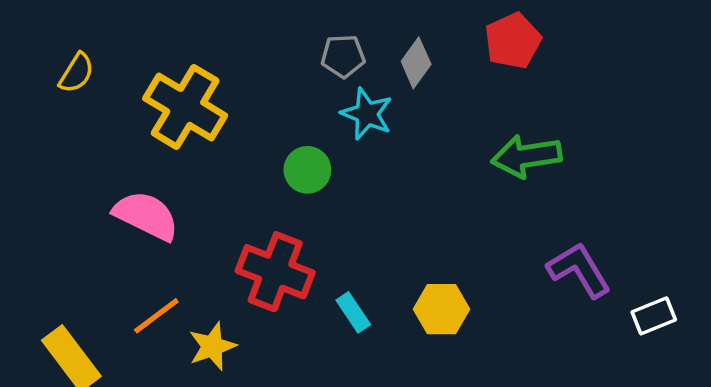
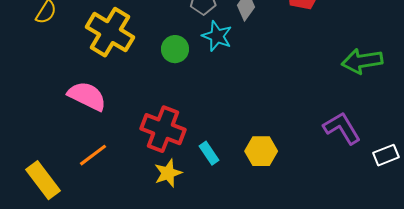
green arrow: (526, 156) -> (362, 61), moved
green circle: (307, 170) -> (175, 49), moved
yellow star: (212, 346) -> (168, 173), moved

